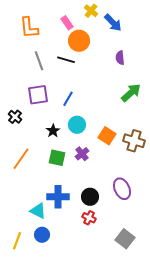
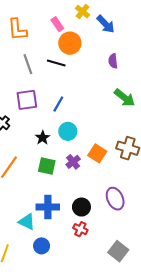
green arrow: (131, 93) -> (125, 98), turned 80
orange square: (107, 136) -> (97, 153), moved
blue circle: (42, 235) -> (42, 246), moved

